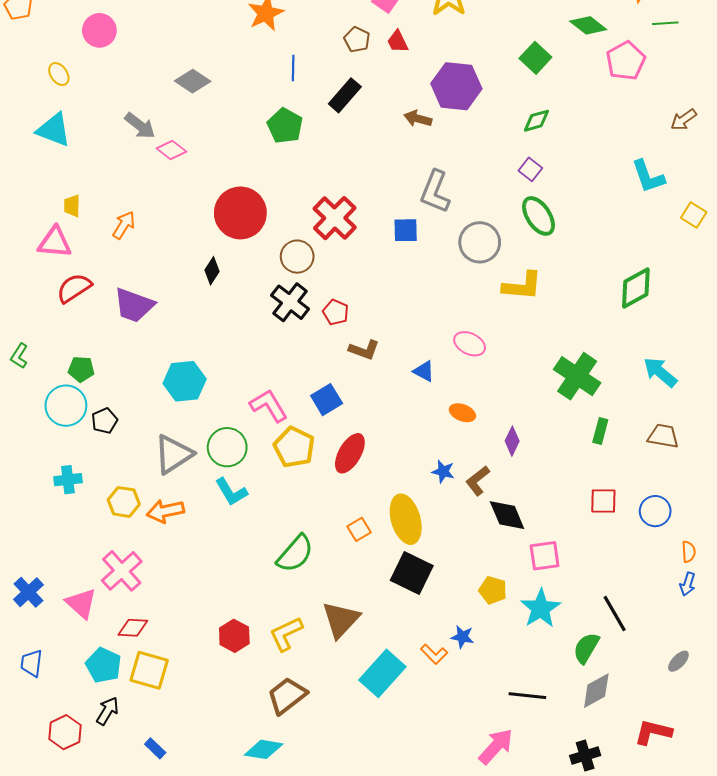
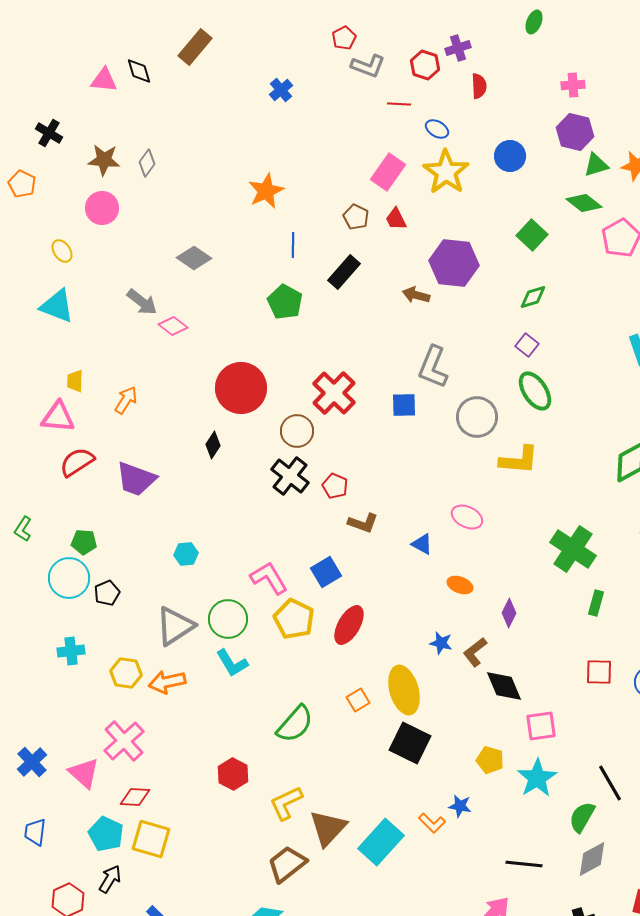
cyan hexagon: (185, 381) -> (186, 554), size x0.6
brown triangle: (341, 620) -> (328, 828), moved
red hexagon: (234, 636) -> (233, 774), moved

